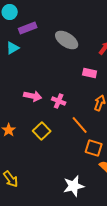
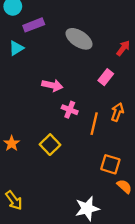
pink rectangle: (90, 73) -> (106, 77), turned -64
pink arrow: (33, 96) -> (52, 85), moved
orange line: (80, 125) -> (94, 124), moved, turned 54

